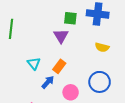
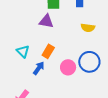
purple triangle: (61, 36) -> (46, 21), turned -42
pink circle: (71, 92) -> (68, 67), moved

